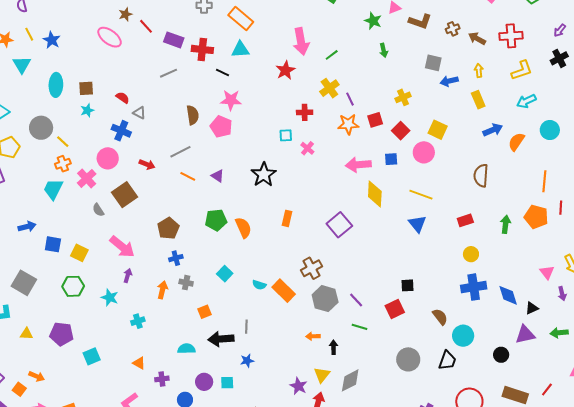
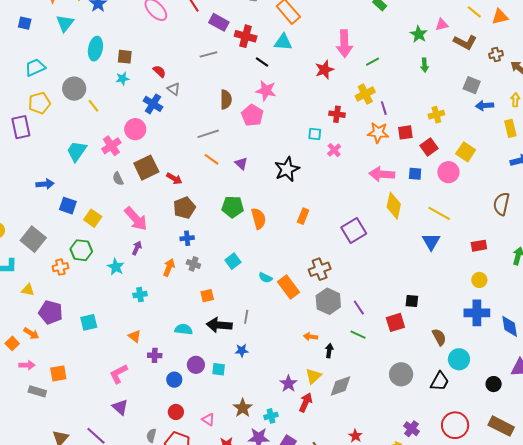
orange cross: (63, 164) -> (60, 267), moved
red arrow: (147, 164) -> (174, 179), moved
purple pentagon: (62, 334) -> (51, 312), moved

